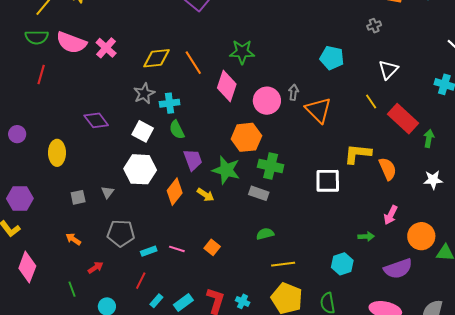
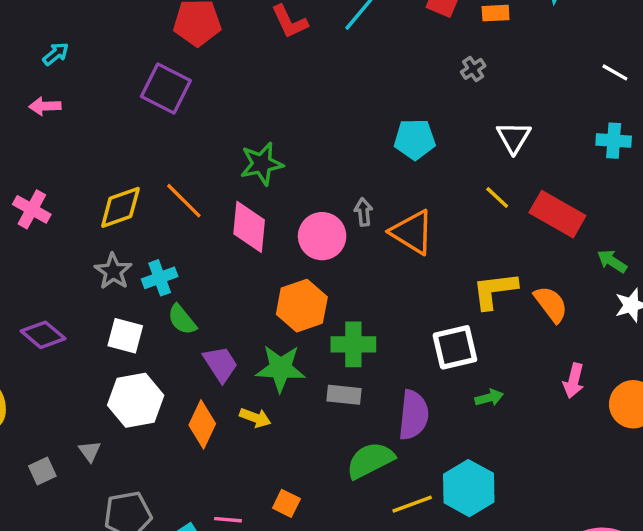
green arrow: (429, 138) -> (612, 261), moved, turned -54
green semicircle: (265, 234) -> (370, 460), size x1.6
green arrow: (366, 236) -> (489, 398), moved
cyan hexagon: (342, 264) -> (469, 488), moved, size x1.4
purple semicircle: (398, 269) -> (413, 415), moved, turned -52

